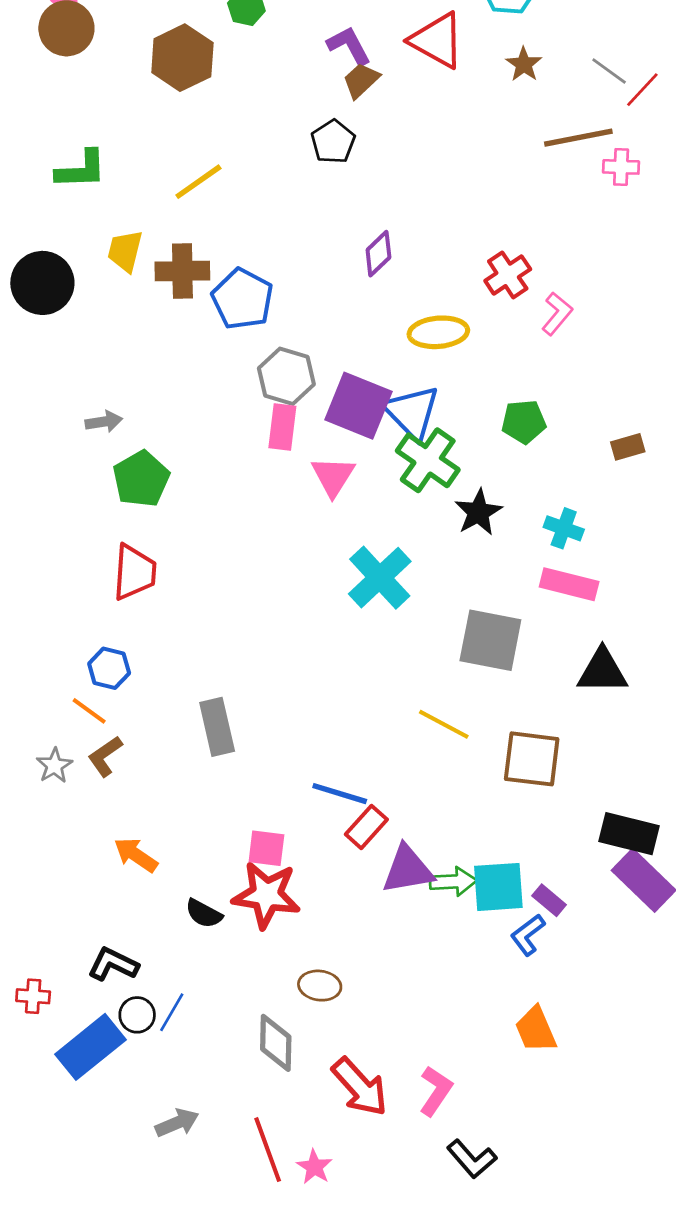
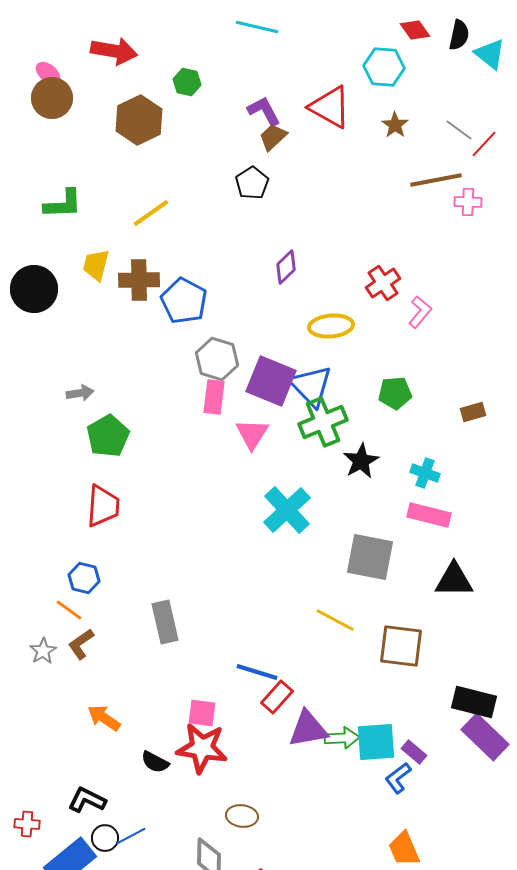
green cross: (428, 460) -> (323, 422), turned 33
blue line: (172, 1012) -> (131, 836), turned 32

